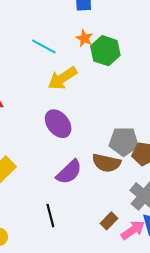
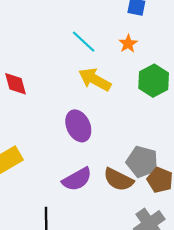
green hexagon: (105, 51) -> (154, 81), moved
yellow arrow: (62, 78) -> (95, 80), turned 48

